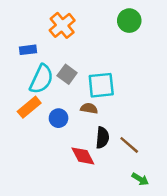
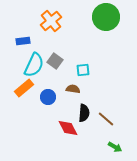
green circle: (129, 21) -> (106, 17), size x1.4
cyan square: (101, 85) -> (83, 70), size x0.6

